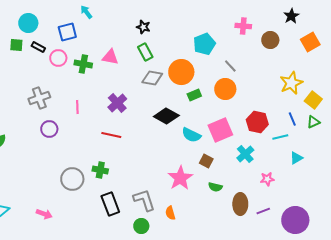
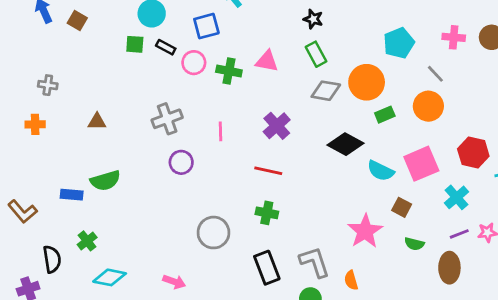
pink cross: (243, 26) -> (454, 37), moved
green cross: (100, 170) -> (267, 213), moved
purple line: (263, 211) -> (459, 234), moved

